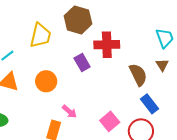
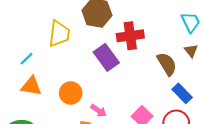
purple rectangle: (82, 62) -> (106, 57), size x1.4
orange circle: (46, 81) -> (71, 93), moved

